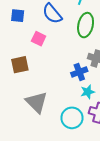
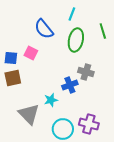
blue square: (18, 16) -> (11, 58), moved
cyan star: (88, 92) -> (51, 100), moved

